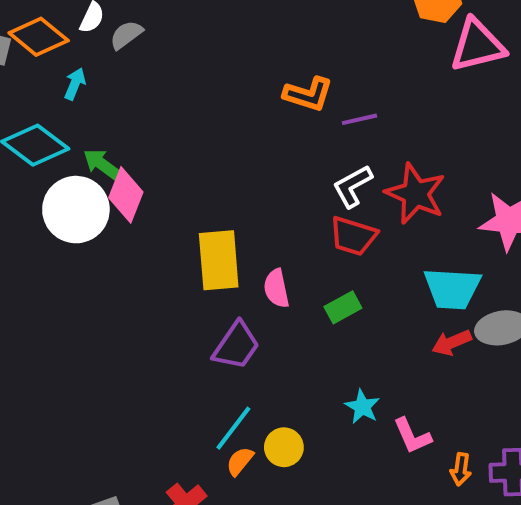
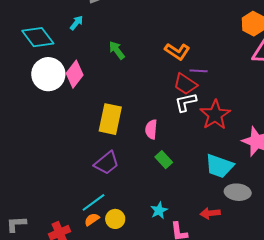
cyan arrow: (75, 84) -> (76, 23), moved
green arrow: (102, 164) -> (117, 50), moved
red trapezoid: (353, 236) -> (185, 84), moved
pink semicircle: (276, 288) -> (151, 129), moved
green rectangle: (343, 307) -> (164, 160), turned 60
red arrow: (452, 343) -> (210, 213), moved

